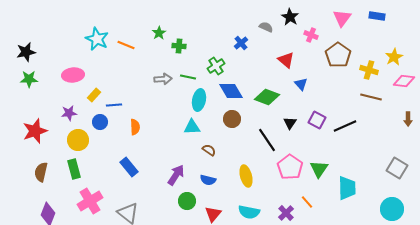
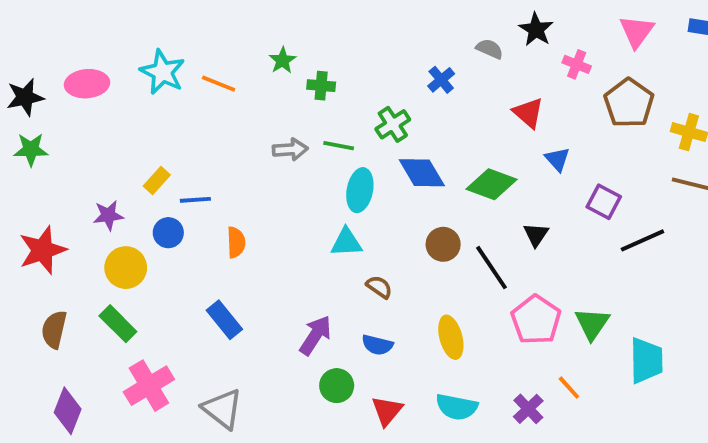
pink ellipse: (73, 75) -> (87, 84), moved
brown circle: (232, 119) -> (443, 244), moved
purple square: (317, 120) -> (604, 202), moved
green rectangle: (74, 169) -> (118, 324), turned -30

